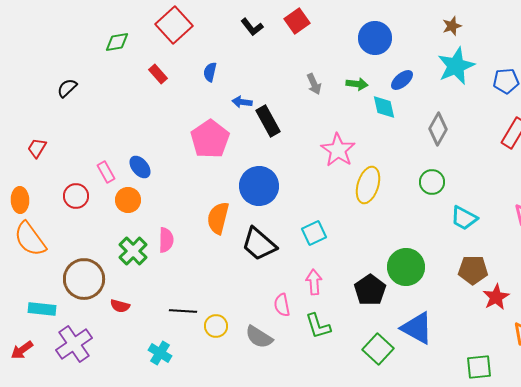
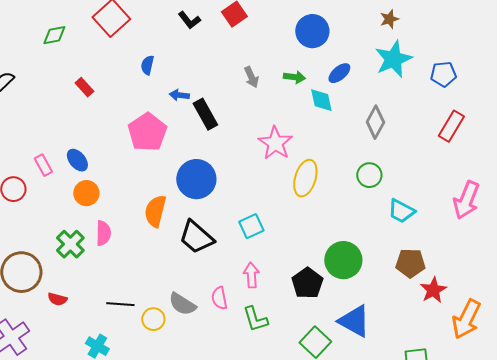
red rectangle: (158, 74) -> (84, 87), moved
orange circle: (128, 200) -> (86, 193), moved
gray semicircle: (259, 337) -> (182, 304), moved

